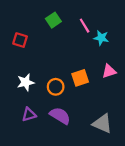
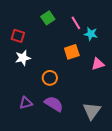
orange square: (80, 78) -> (72, 52), moved
white star: (26, 82) -> (23, 58), moved
gray triangle: (102, 123) -> (92, 111), turned 42

